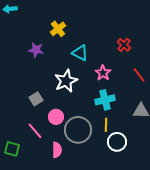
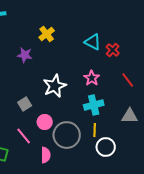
cyan triangle: (80, 53) -> (93, 42), moved

